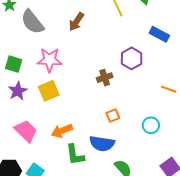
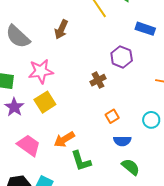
blue semicircle: (102, 144) -> (122, 141), moved, size x0.7

